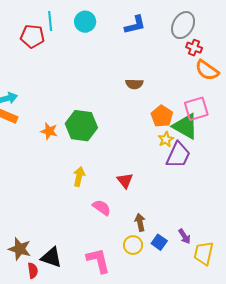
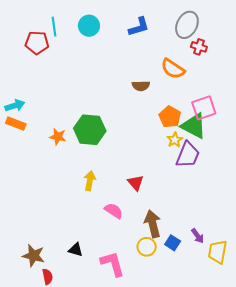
orange semicircle: (207, 70) -> (173, 69), moved
brown arrow: (140, 222) -> (153, 224), size x1.5
black triangle: (51, 257) -> (76, 250), moved, size x0.7

